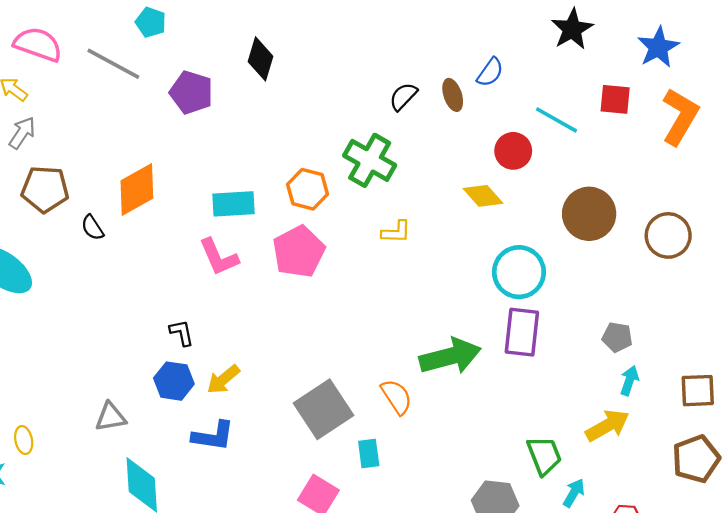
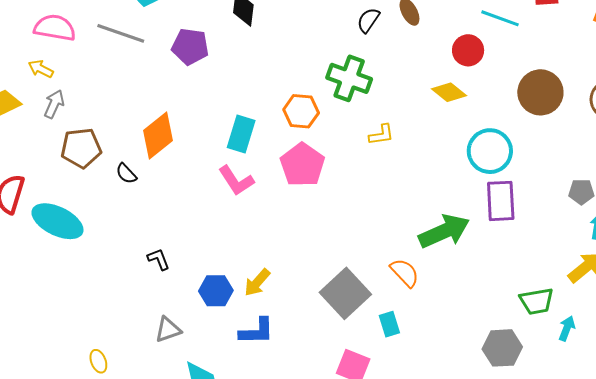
cyan rectangle: (234, 204) -> (241, 134), turned -60
black L-shape: (182, 333) -> (159, 259), moved
green trapezoid: (544, 456) -> (537, 301), turned 111

